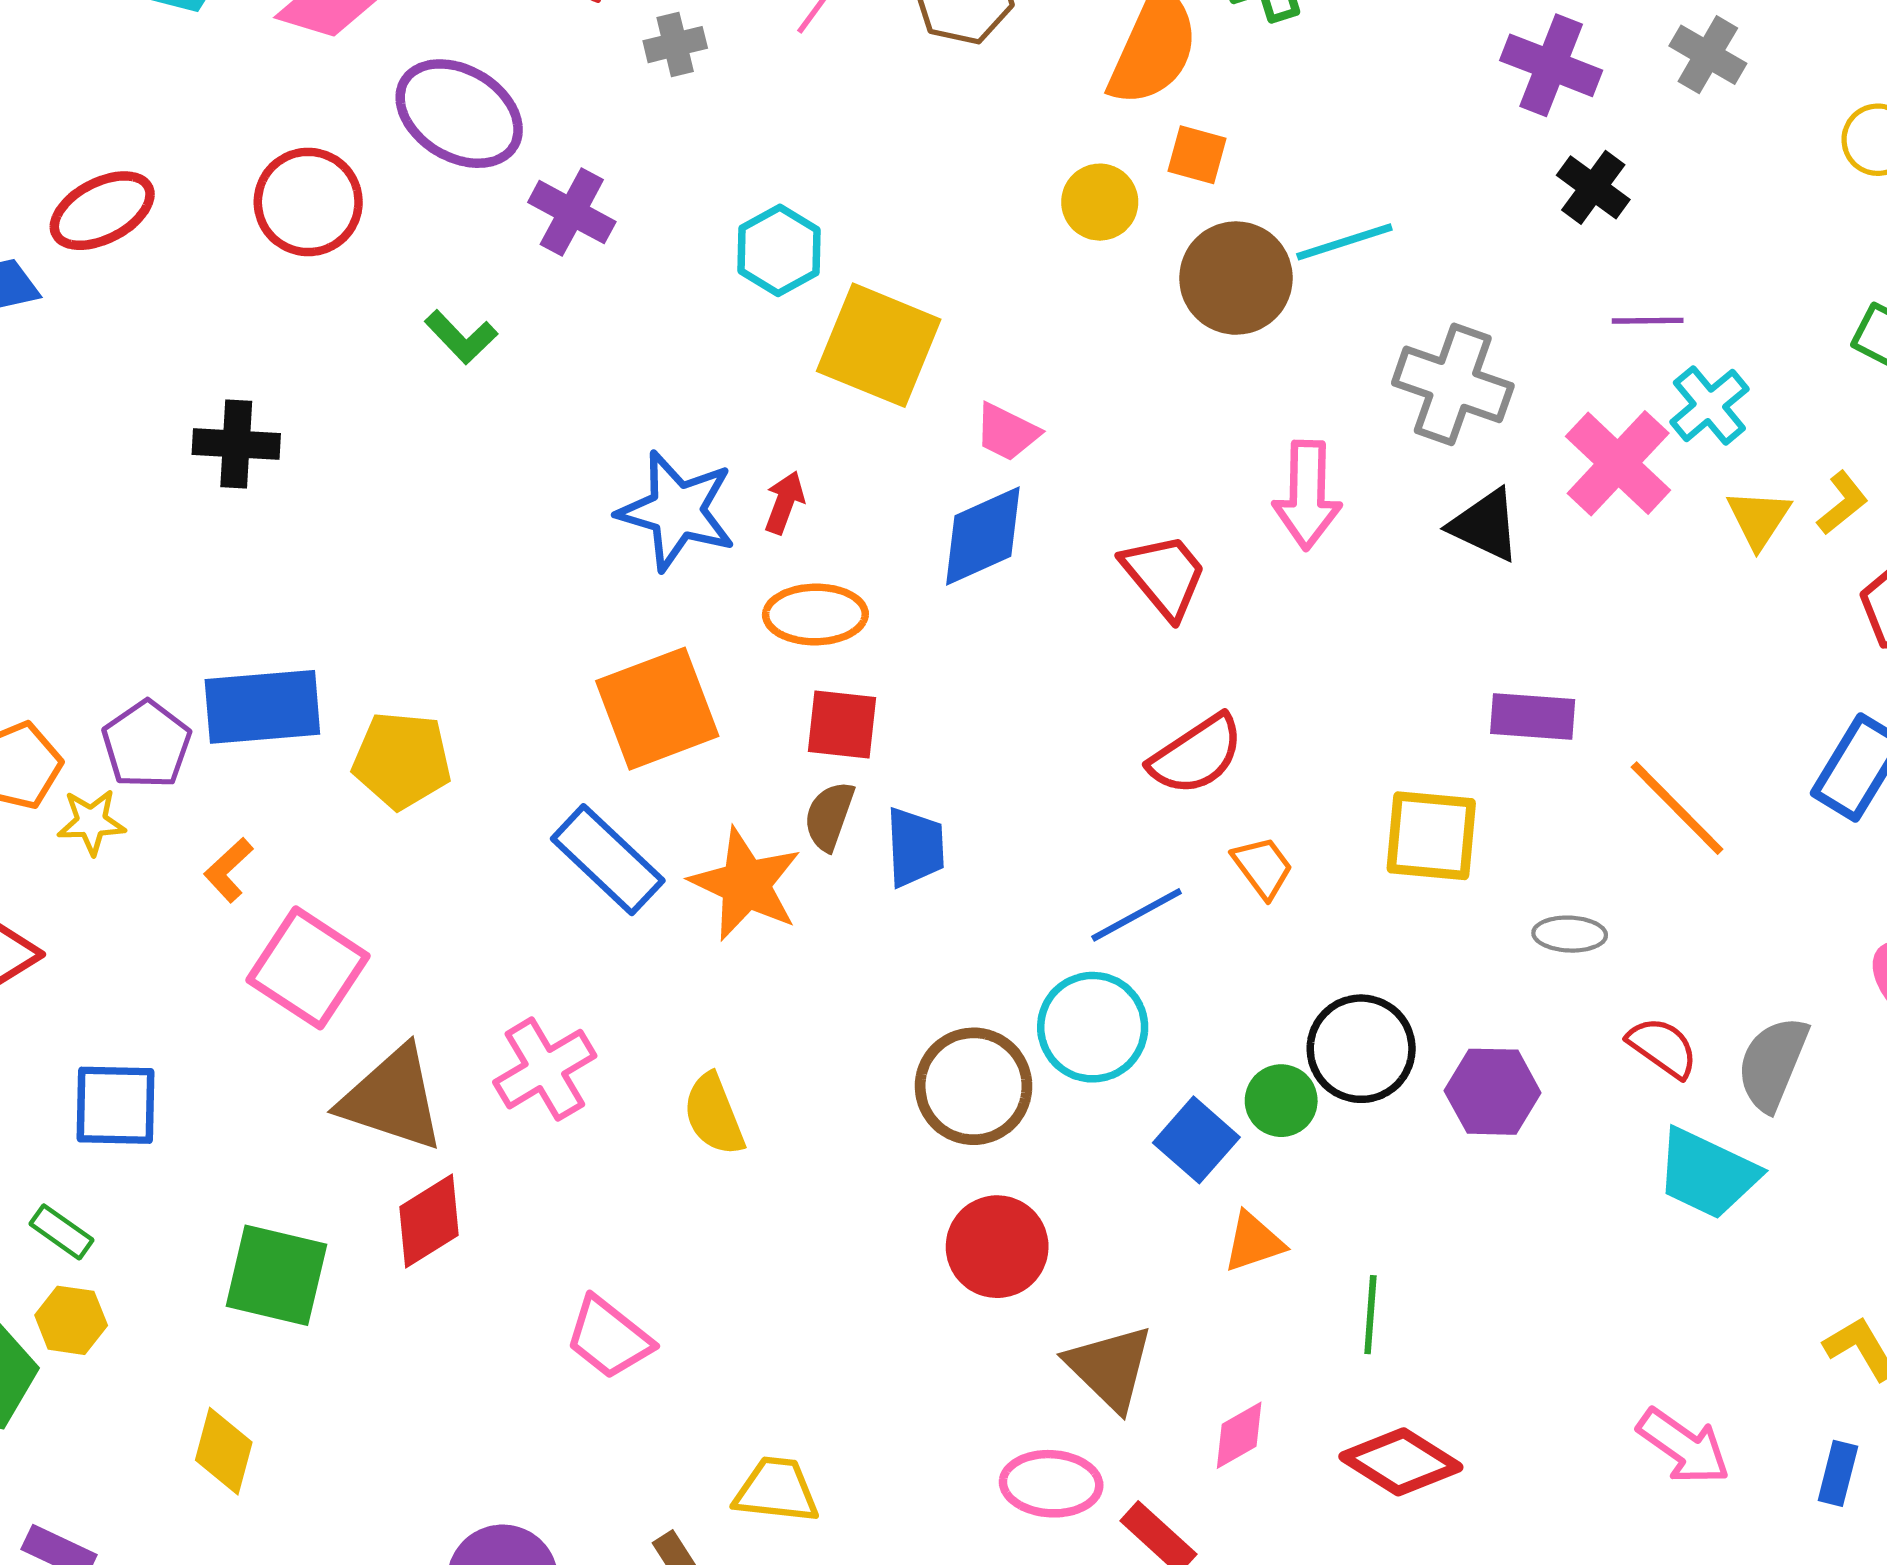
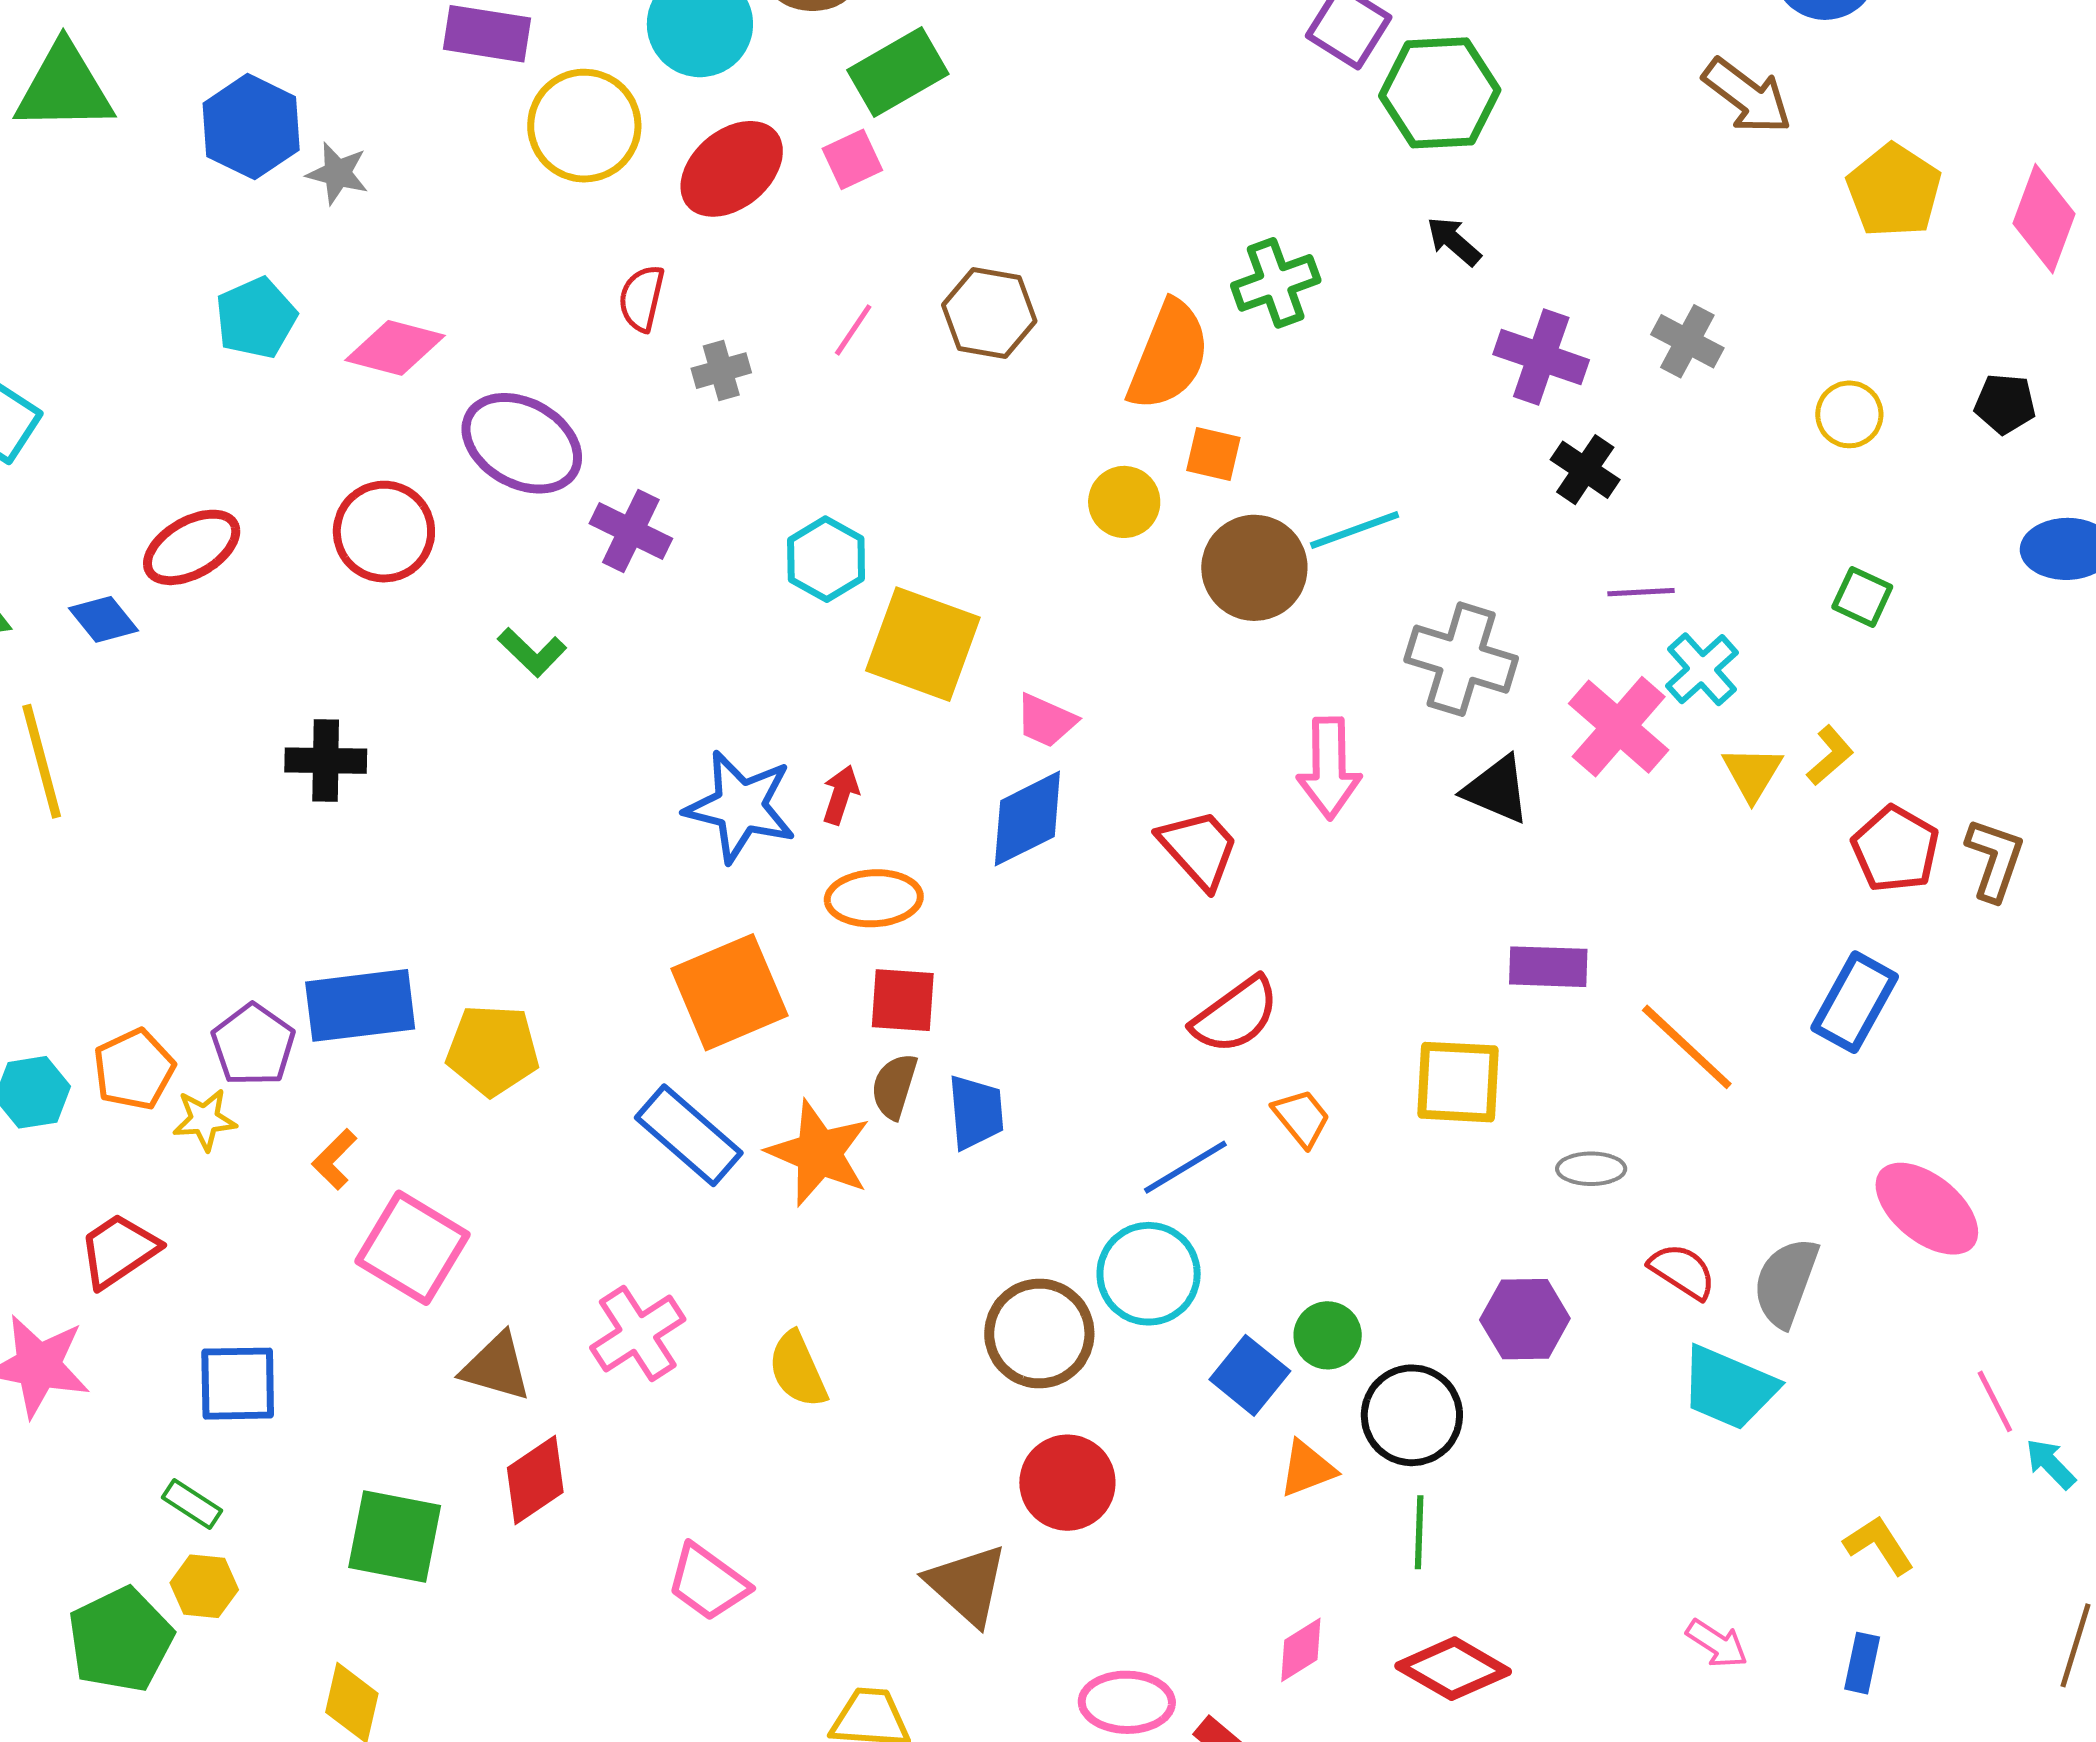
black circle: (1361, 1049) -> (1412, 1415), moved
brown triangle: (392, 1099) -> (496, 1367), size x0.7
brown triangle: (1110, 1368) -> (967, 1585), moved
pink arrow: (1684, 1446) -> (1717, 1644), size x0.7

